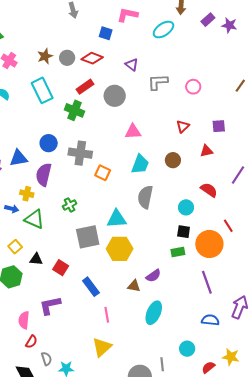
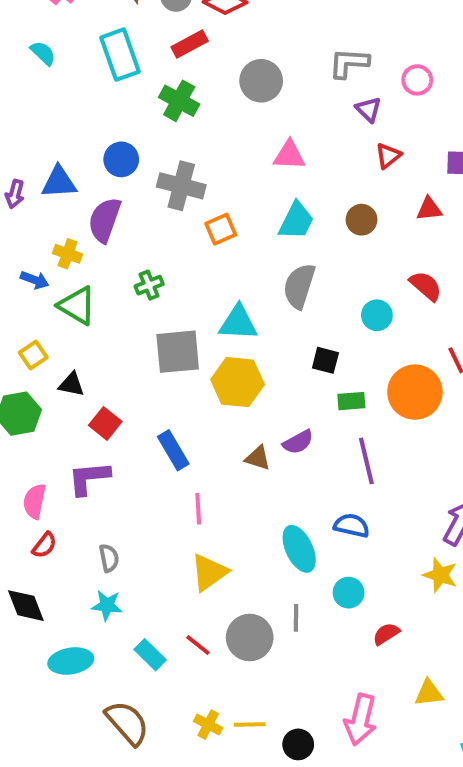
purple triangle: (132, 65) -> (368, 109), moved
red rectangle: (85, 87) -> (190, 44), moved
orange square: (103, 173) -> (221, 229), turned 35
black square: (184, 232) -> (325, 360), moved
red square: (61, 268) -> (105, 423), moved
purple line: (207, 282) -> (366, 461), moved
cyan ellipse: (154, 313) -> (299, 549), moved, turned -55
blue semicircle: (210, 320) -> (352, 526), moved
yellow triangle: (102, 347) -> (209, 572), moved
yellow star: (231, 357) -> (440, 575), moved
gray semicircle: (46, 359) -> (109, 558), moved

